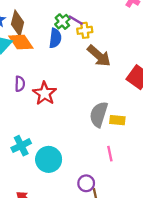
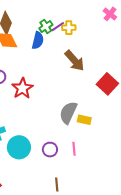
purple line: (76, 20) -> (58, 27), turned -72
yellow cross: (85, 30) -> (69, 28), moved
purple circle: (86, 183) -> (50, 150), moved

